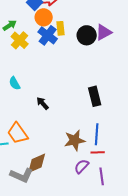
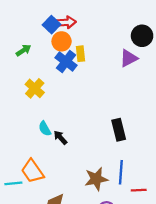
black circle: (87, 35) -> (142, 36), moved
yellow cross: (20, 40) -> (35, 88), moved
cyan semicircle: (15, 83) -> (45, 129), moved
red line: (98, 152) -> (139, 190), moved

